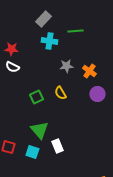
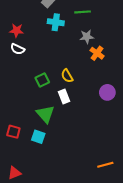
gray star: (66, 66) -> (87, 37), moved
purple circle: (97, 94) -> (107, 92), moved
white rectangle: (57, 146) -> (64, 97), moved

